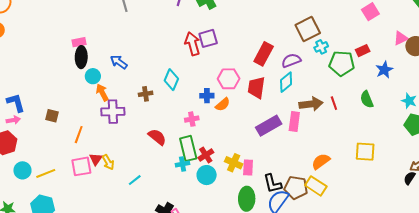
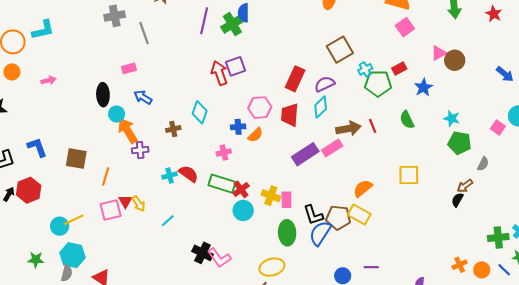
pink rectangle: (79, 42) -> (129, 68), moved
cyan cross: (321, 47) -> (365, 69), moved
orange arrow: (102, 92) -> (128, 131), size x1.4
purple cross: (113, 112) -> (140, 150), size x0.7
brown square: (52, 116) -> (76, 158), size x1.5
pink arrow: (13, 120) -> (48, 80), moved
pink rectangle: (294, 121) -> (332, 148), turned 54
green rectangle: (188, 148) -> (222, 184), turned -55
cyan cross: (183, 164) -> (170, 176), moved
cyan circle: (22, 170) -> (60, 226), moved

